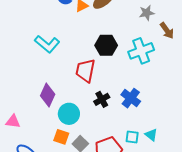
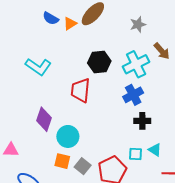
brown arrow: (167, 31) -> (162, 51), moved
blue cross: (131, 98) -> (133, 95), moved, turned 30
black cross: (102, 99) -> (142, 121), moved, turned 35

